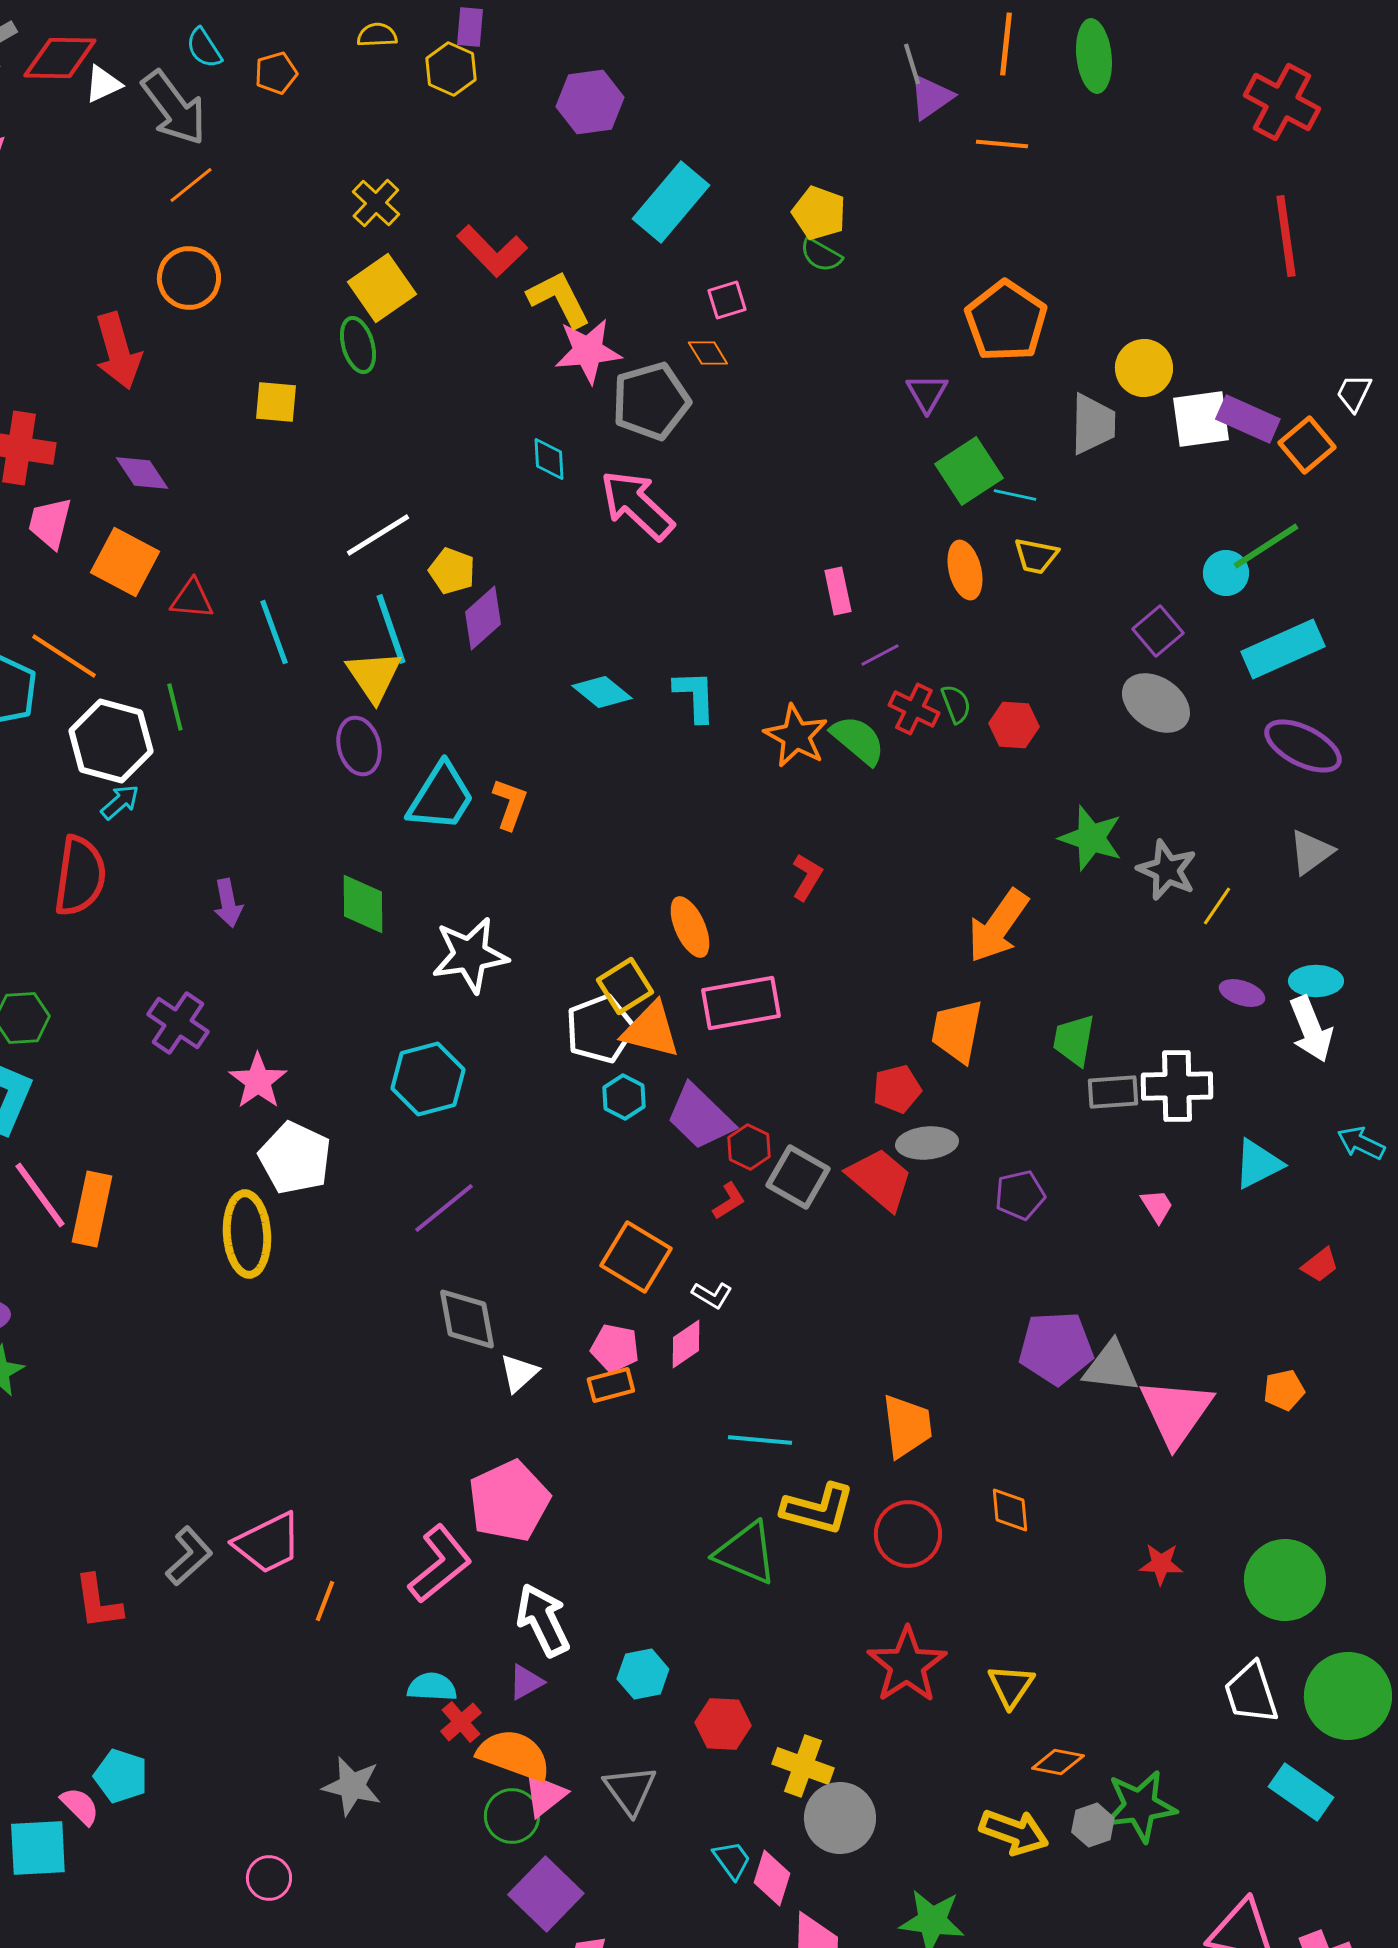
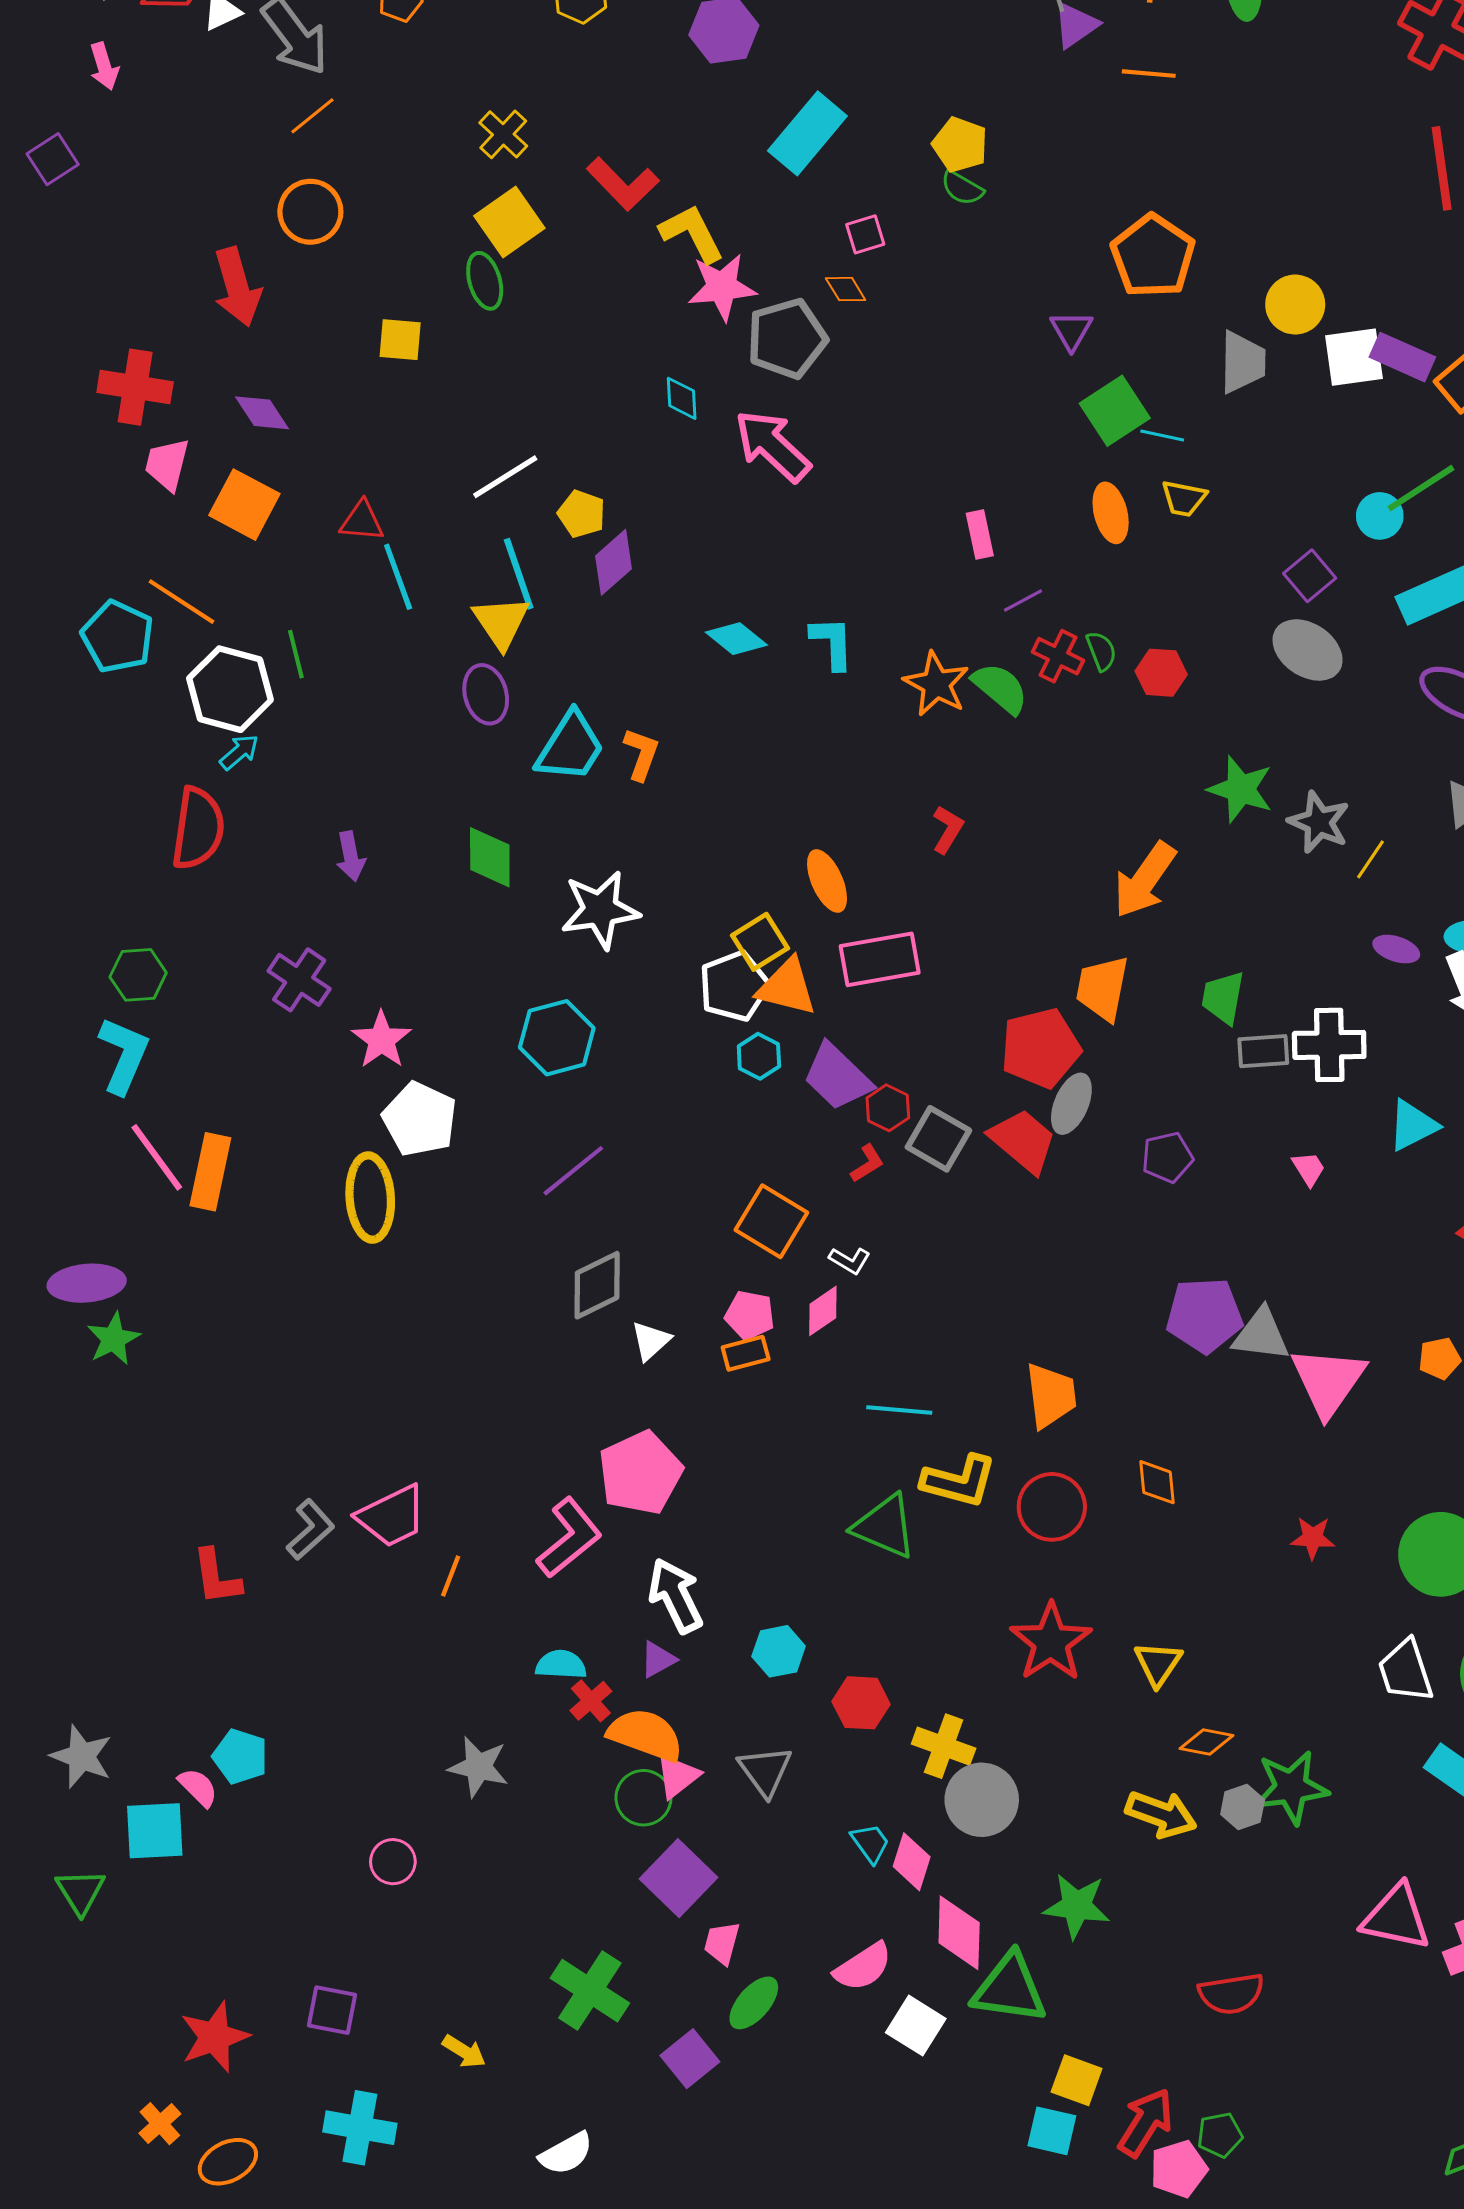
red triangle: (192, 599) -> (362, 521), moved
red pentagon: (897, 1089) -> (1040, 1048), size x1.6
gray ellipse: (927, 1143) -> (1071, 1104), turned -62
gray diamond: (467, 1319) -> (597, 1285), turned 74

